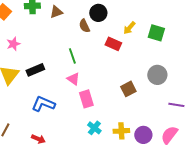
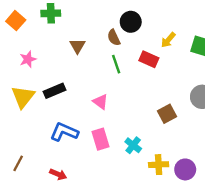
brown triangle: (56, 12) -> (77, 46), moved, turned -40
green line: (72, 56) -> (116, 64), moved
pink rectangle: (86, 99) -> (100, 139), moved
cyan cross: (94, 128) -> (133, 145), moved

